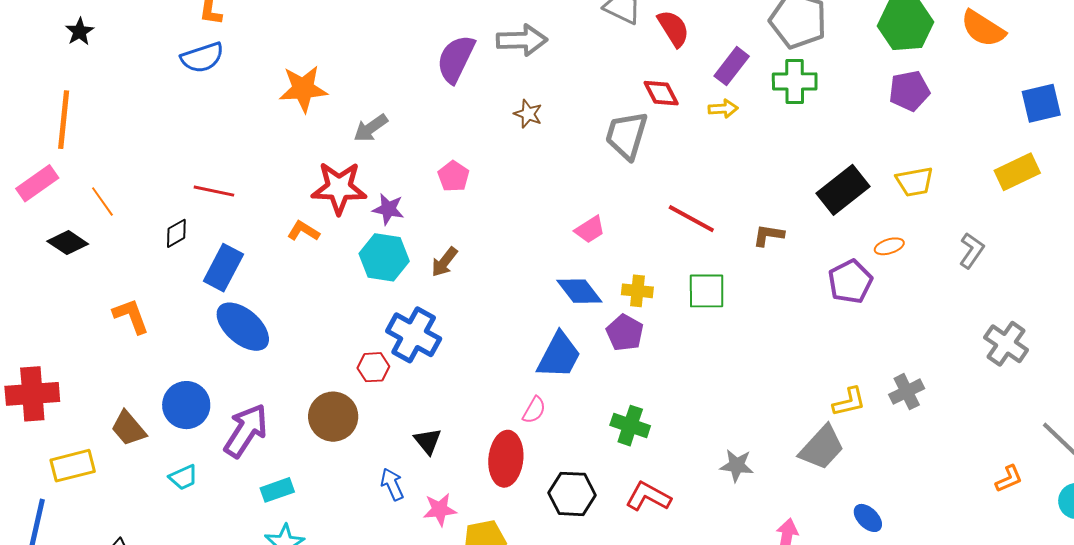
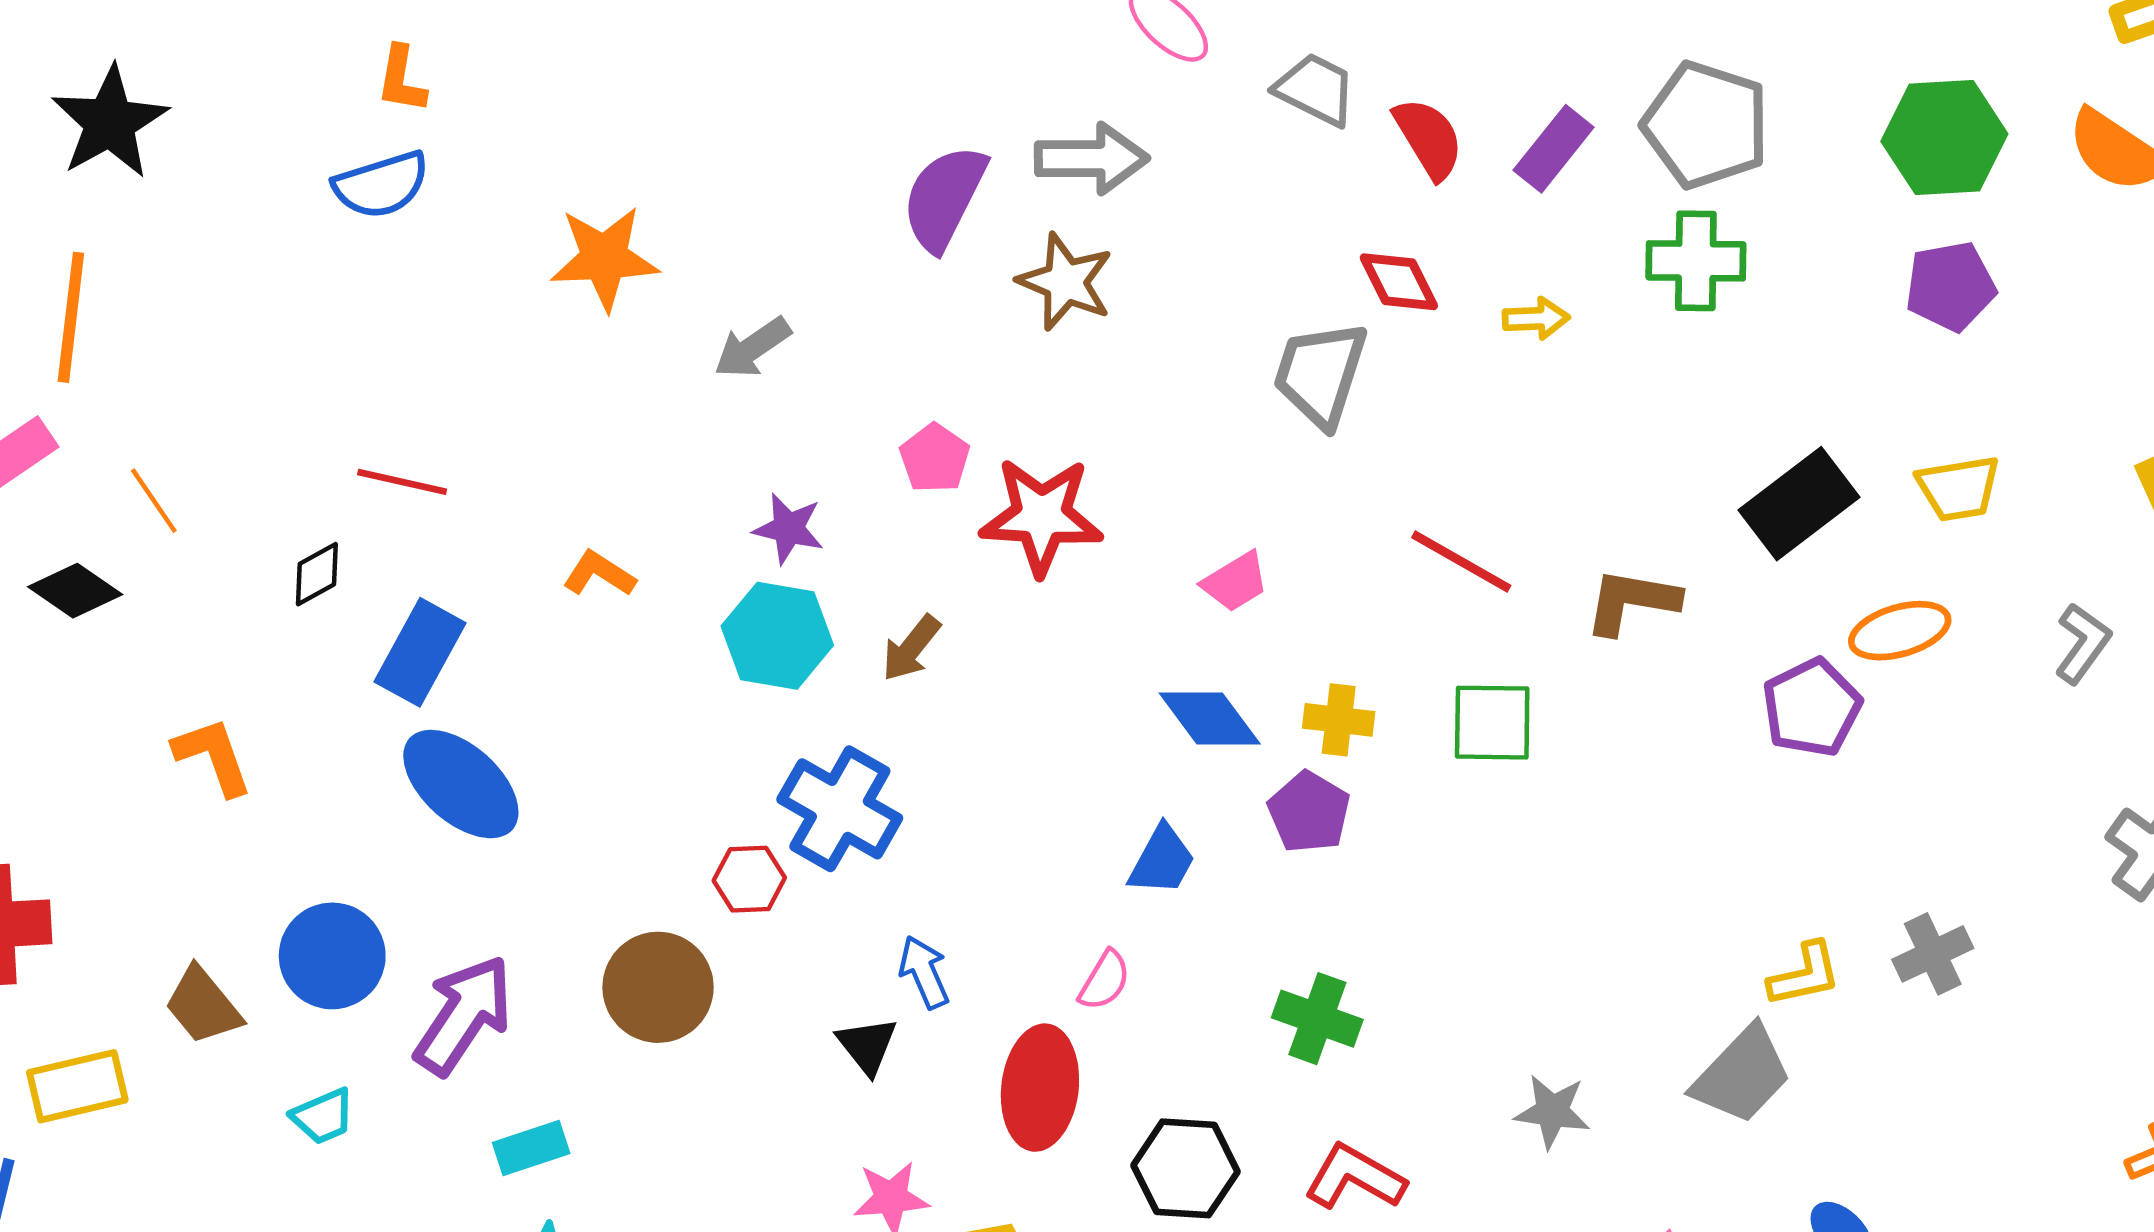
black star: (80, 32) -> (110, 122), size x1.8
purple rectangle: (732, 66) -> (1554, 149), moved
brown star: (528, 114) -> (1065, 282), moved, size x1.5
red star: (339, 188) -> (1041, 516), moved
brown L-shape: (768, 235) -> (1632, 601), size x1.4
orange ellipse: (889, 246) -> (1900, 631), size x1.5
blue trapezoid: (559, 355) -> (1162, 860), size x0.7
blue arrow: (392, 484) -> (924, 972), moved

